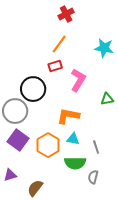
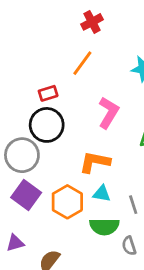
red rectangle: (55, 66) -> (48, 93), moved
gray semicircle: (93, 177) -> (129, 246), turned -32

